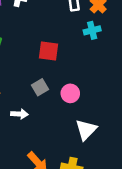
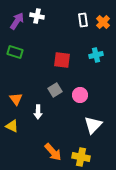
cyan cross: (92, 30) -> (96, 55), moved
white arrow: (19, 114) -> (38, 112), turned 88

